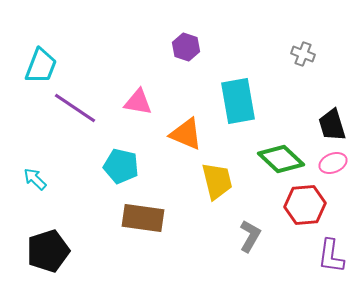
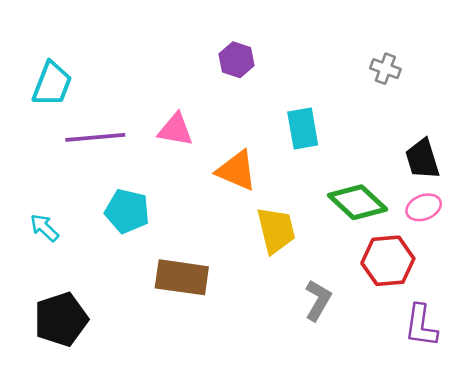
cyan rectangle: (238, 101) -> (303, 128), size x0.7
purple line: (75, 108) -> (95, 137), turned -39
cyan pentagon: (121, 166) -> (127, 211), moved

